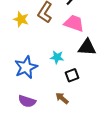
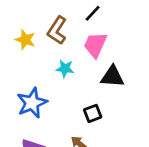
pink trapezoid: (74, 23) -> (95, 45), turned -85
cyan star: (57, 57) -> (65, 69), moved

